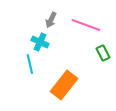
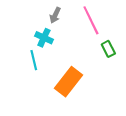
pink line: (86, 25) -> (91, 20), turned 44

